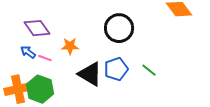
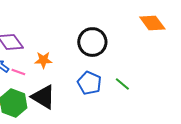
blue pentagon: (116, 69) -> (89, 83), turned -30
black triangle: (90, 74) -> (43, 97), moved

